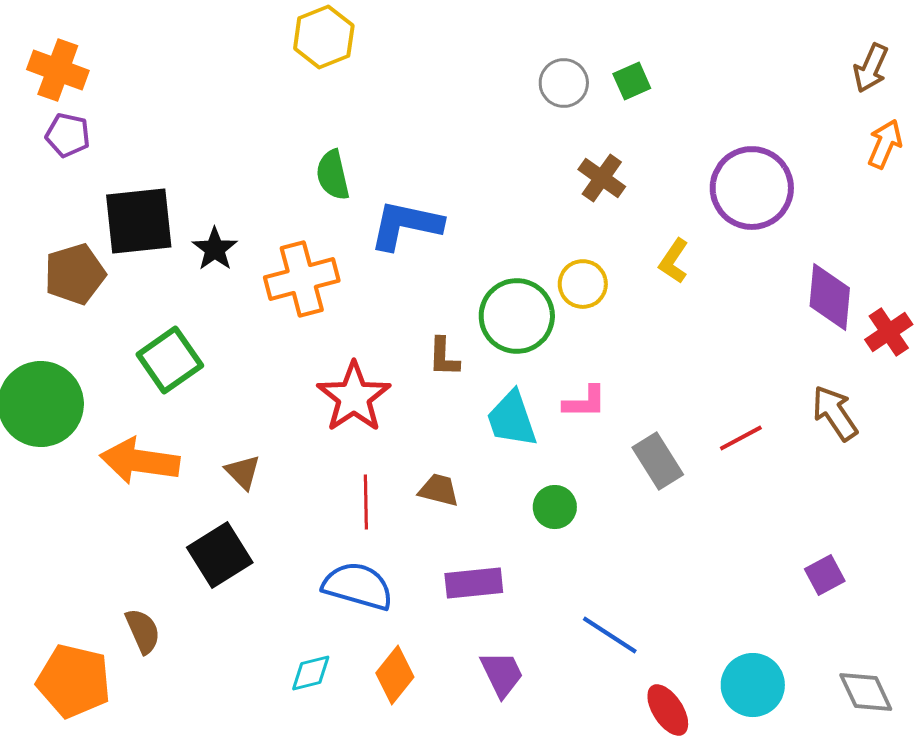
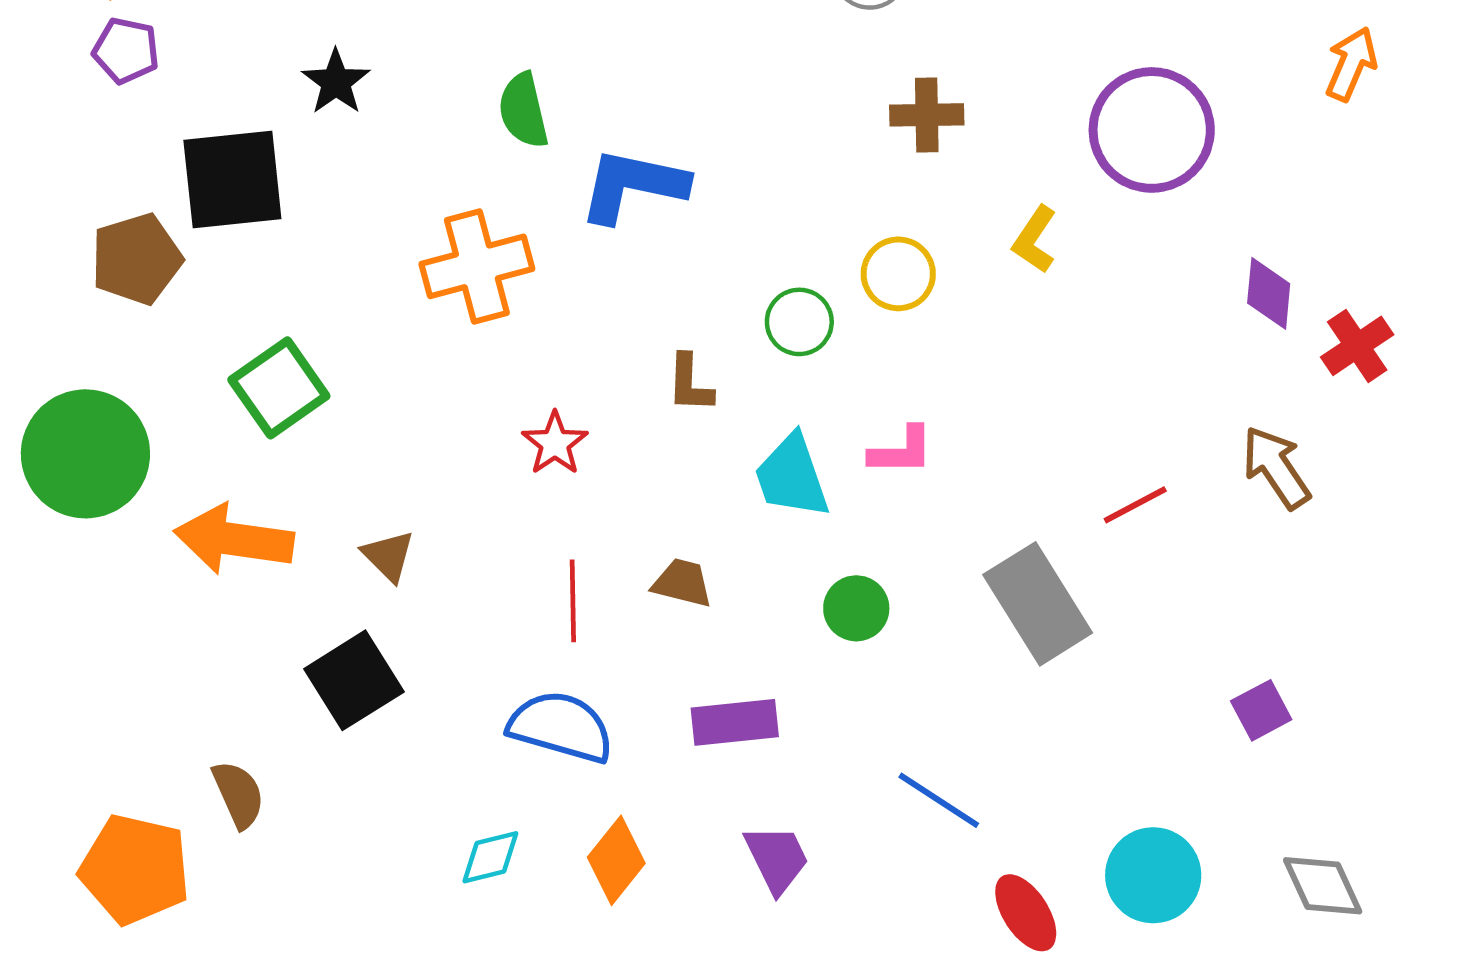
brown cross: (602, 178) -> (927, 115), turned -36
black star: (215, 249) -> (336, 82), moved
purple diamond: (830, 297) -> (1269, 293), size x0.7
green circle: (517, 316) -> (799, 322), size x0.6
red star: (354, 397) -> (555, 443), size x0.6
gray rectangle: (658, 461) -> (1038, 604), moved, size x1.4

